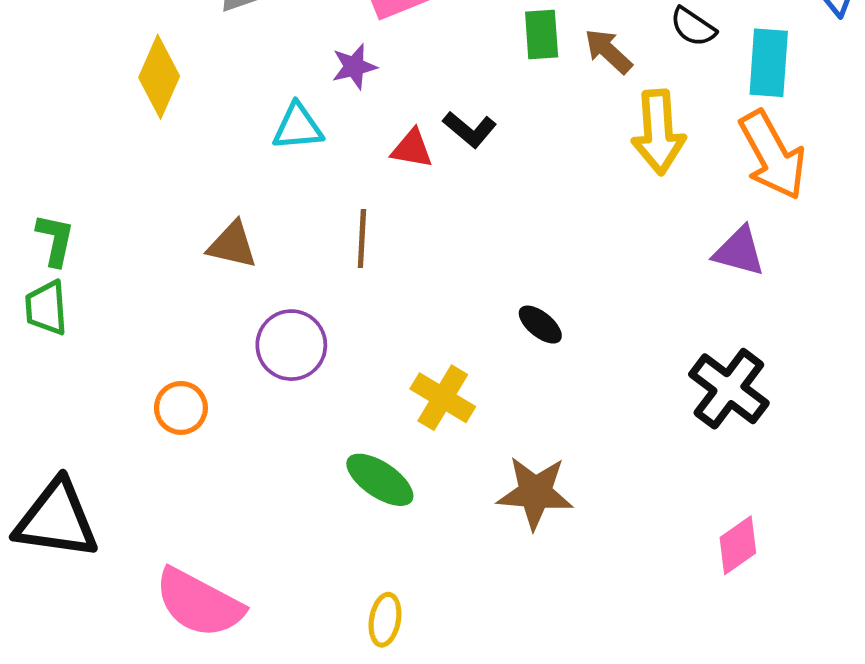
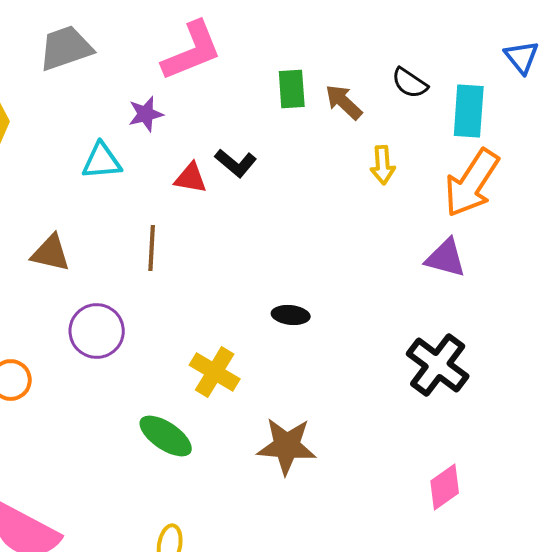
yellow arrow: (658, 132) -> (383, 165), size x0.6
orange arrow: (773, 155) -> (472, 183), turned 62
black ellipse: (540, 325) -> (291, 315), turned -33

